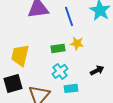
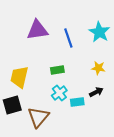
yellow star: (77, 43) -> (98, 68), moved
cyan rectangle: (71, 88) -> (77, 102), moved

